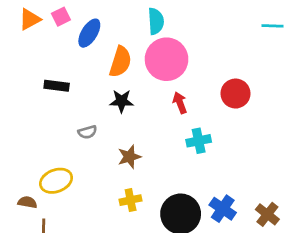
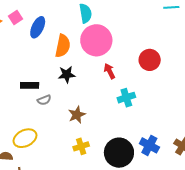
black rectangle: (57, 86) -> (30, 85), moved

